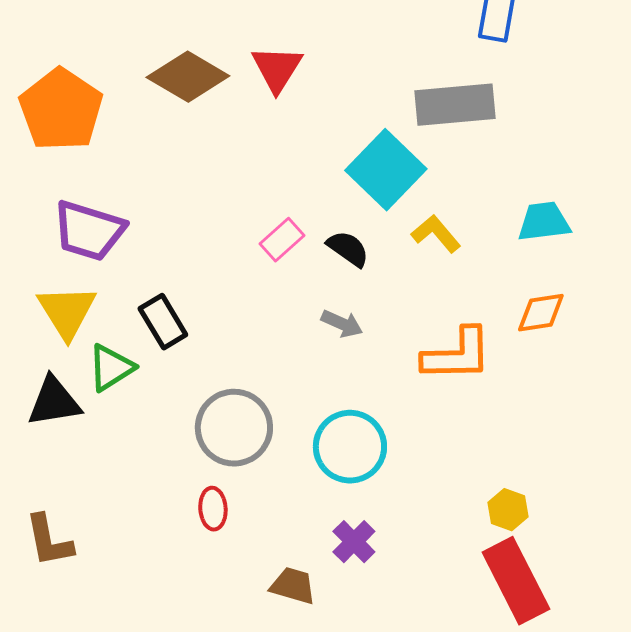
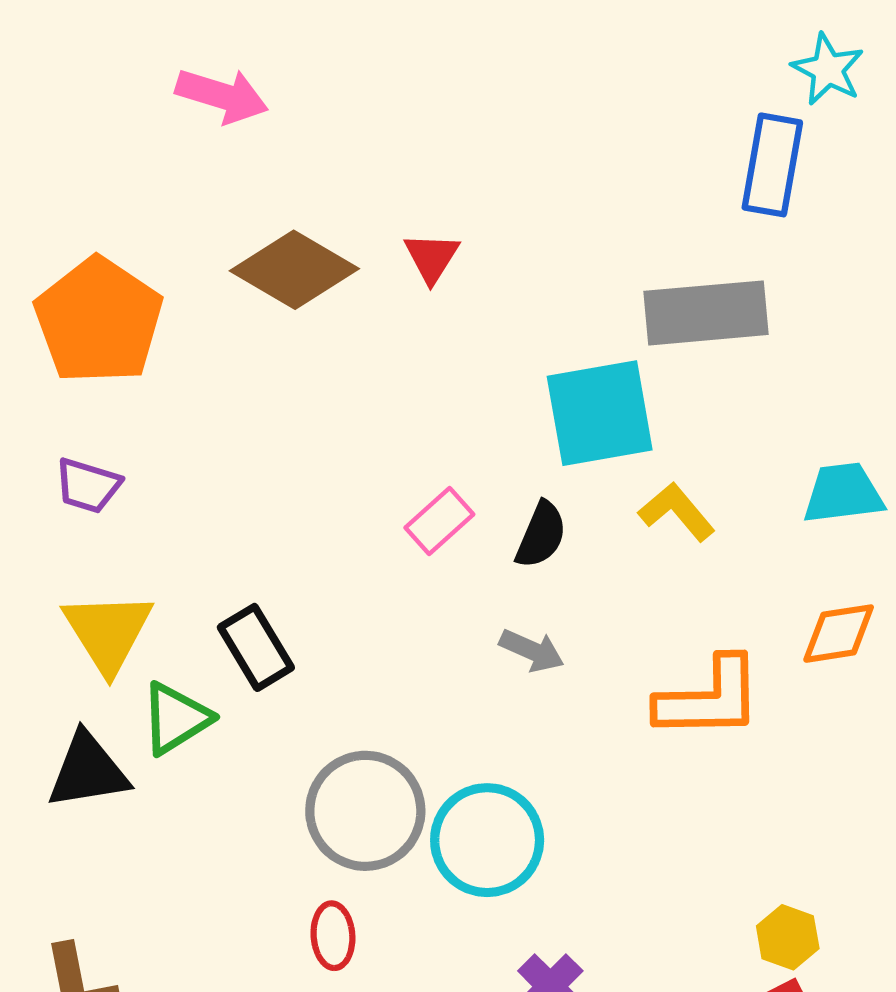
red triangle: (277, 69) -> (432, 257), size x0.7
cyan square: (386, 170) -> (600, 413), turned 36
purple trapezoid: (89, 231) -> (88, 486), moved, size x0.6
black semicircle: (348, 249) -> (541, 535), turned 78
cyan circle: (350, 447) -> (487, 840), moved

